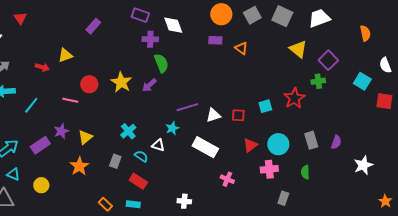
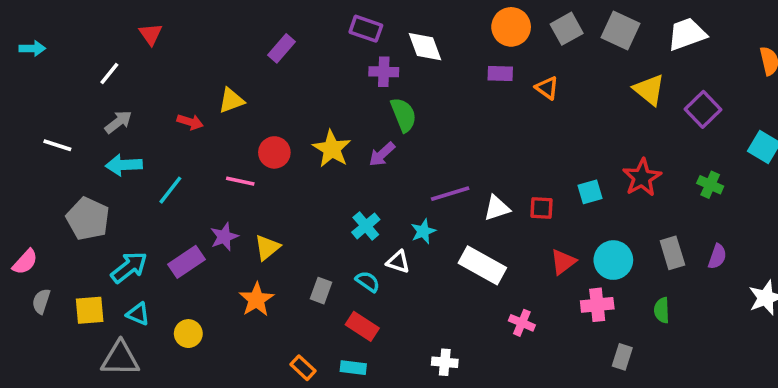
green cross: (318, 81) -> (710, 185), moved, turned 32
cyan cross: (128, 131) -> (366, 226), moved

